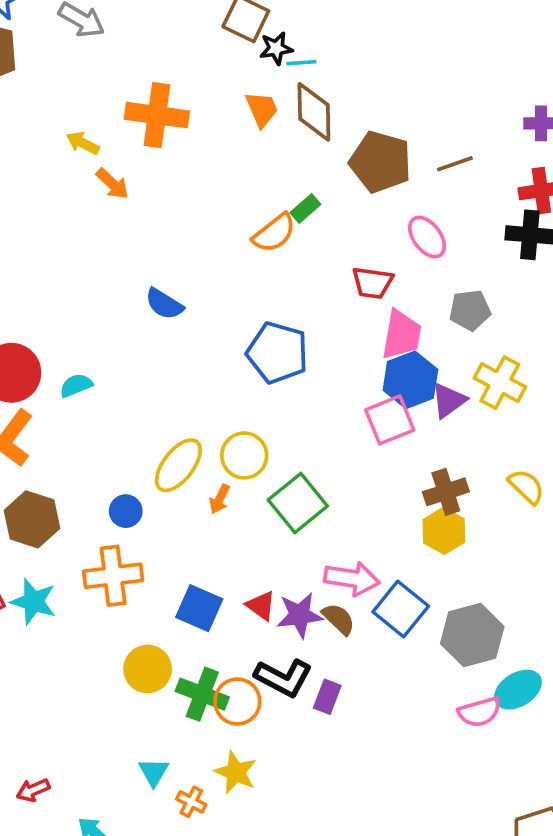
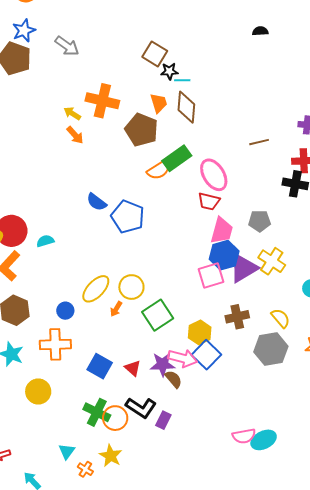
yellow arrow: (83, 143) -> (72, 113), moved
brown pentagon: (380, 162) -> (142, 130), moved
green rectangle: (305, 208) -> (177, 158), size x1.8
pink ellipse: (427, 237) -> (214, 175), moved, size x1.4
blue pentagon: (277, 353) -> (128, 217), moved
purple triangle: (449, 401) -> (243, 268), size x1.5
yellow hexagon: (444, 531) -> (200, 332), moved
blue square: (401, 609) -> (206, 355), moved
purple star: (300, 615) -> (163, 364), moved
gray hexagon: (472, 635) -> (271, 349), moved
yellow circle: (148, 669) -> (38, 392), moved
cyan ellipse: (518, 690) -> (264, 440), moved

